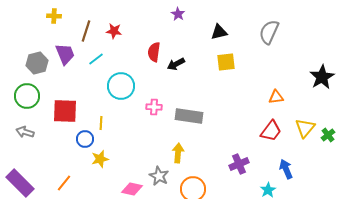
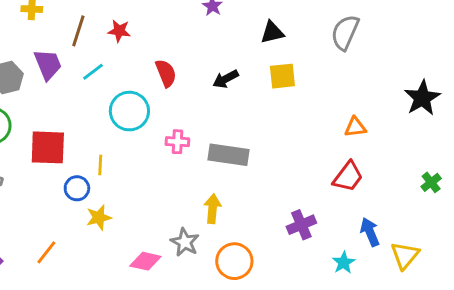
red semicircle: (154, 52) -> (166, 73), moved, turned 150
black arrow: (176, 64) -> (226, 79), moved
yellow triangle: (305, 128) -> (405, 255), moved

